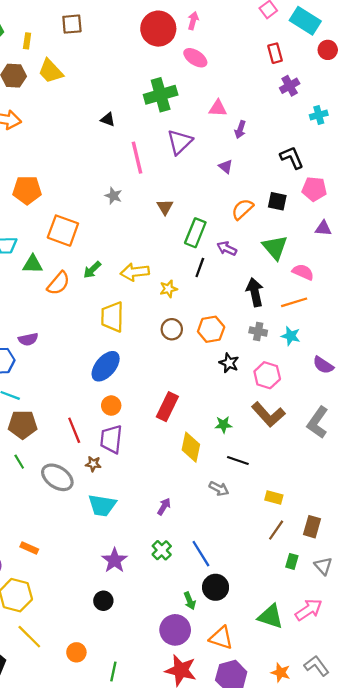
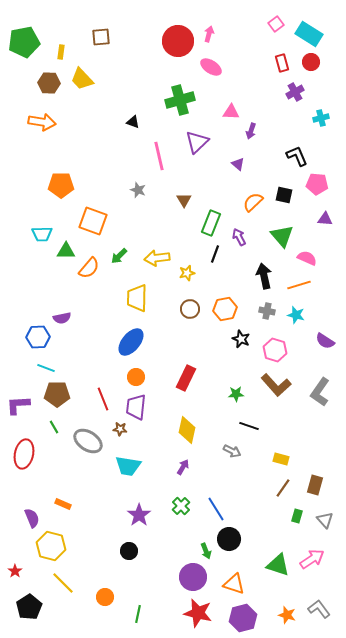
red circle: (328, 50) -> (311, 62), moved
purple arrow: (227, 248) -> (239, 237), turned 36
yellow diamond: (191, 447) -> (187, 430), moved

